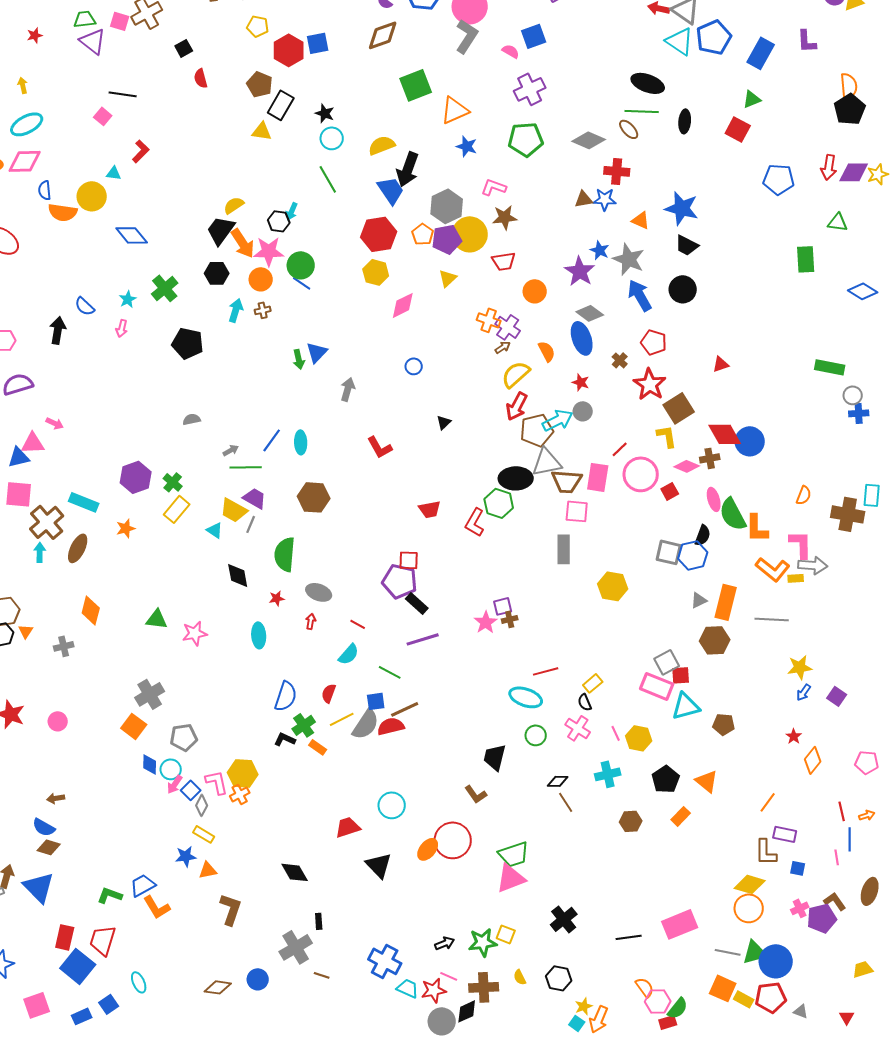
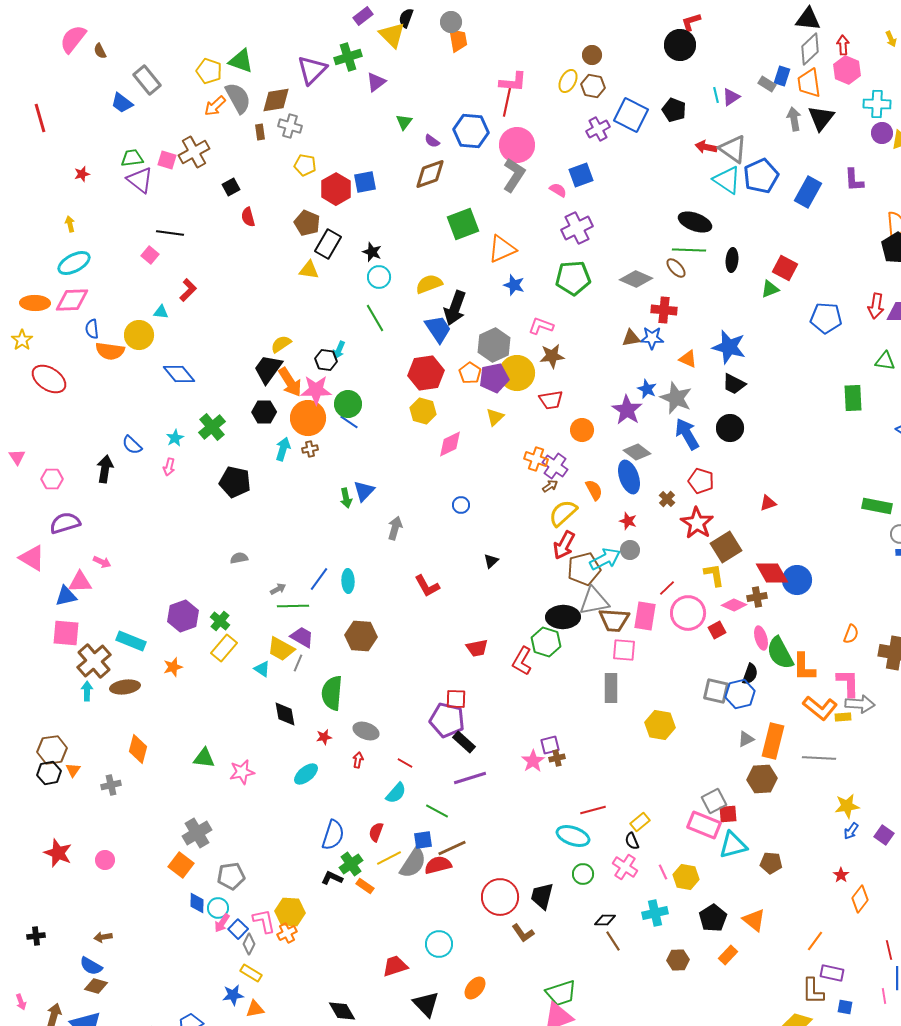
green triangle: (752, 99) -> (770, 289), moved
orange circle: (261, 279) -> (308, 418), size x1.5
brown ellipse: (78, 548) -> (125, 687), turned 56
cyan ellipse: (259, 635) -> (306, 774), turned 55
red circle: (453, 840) -> (500, 897), moved

